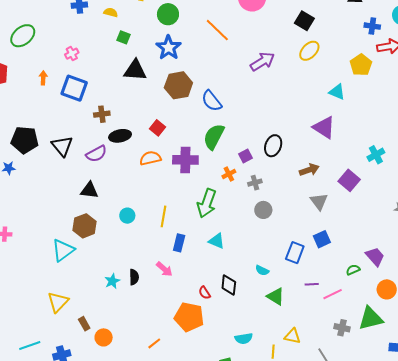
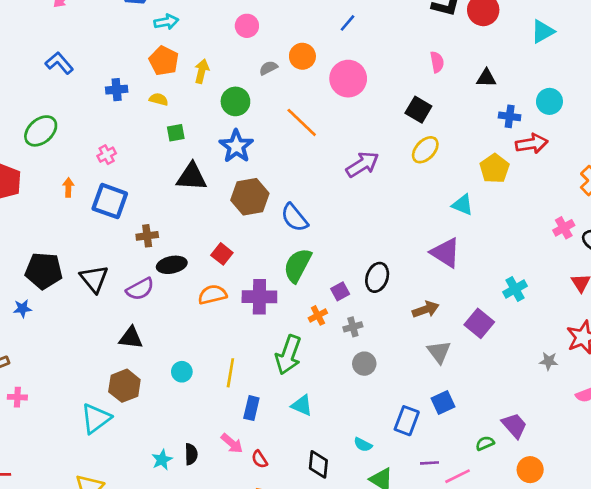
green square: (123, 37) -> (176, 133), turned -32
red semicircle: (205, 293) -> (259, 459), moved

